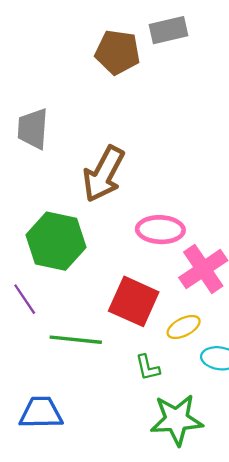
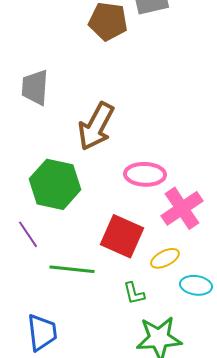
blue trapezoid: (41, 413) -> (42, 332), turned 84

